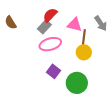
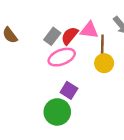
red semicircle: (50, 15) -> (70, 36), moved
green circle: (77, 83) -> (57, 112), moved

